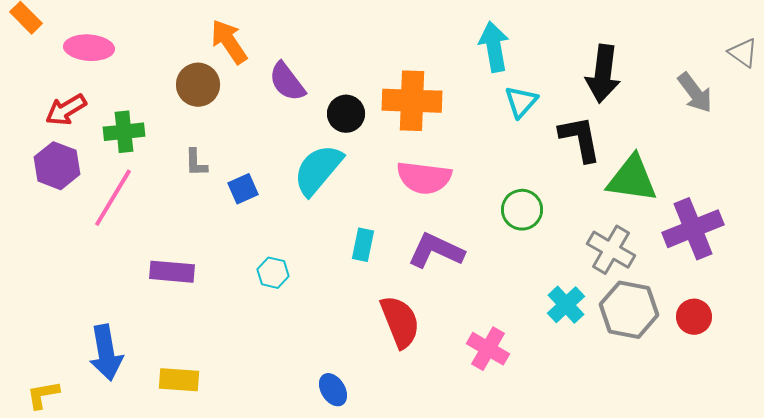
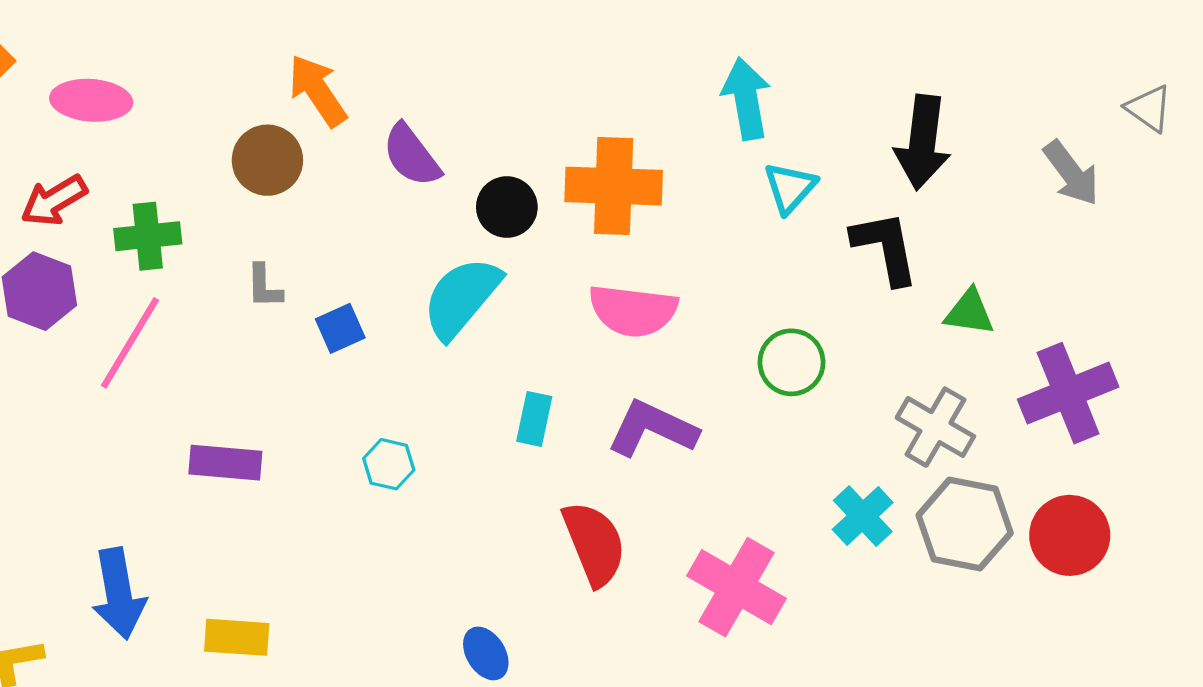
green triangle: (632, 179) -> (969, 312), size x0.6
red circle: (694, 317) -> (1070, 535), size x1.4
pink cross: (488, 349) -> (737, 587), size x1.4

